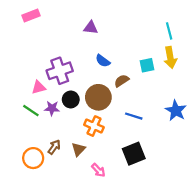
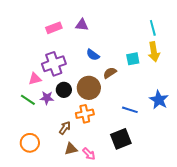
pink rectangle: (31, 15) -> (54, 28), moved
blue line: (134, 116) -> (130, 110), moved
orange cross: (94, 126) -> (85, 114), turned -36
brown arrow: (54, 147) -> (65, 128), moved
brown triangle: (78, 149) -> (71, 149), moved, turned 32

